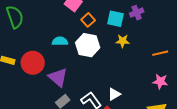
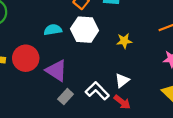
yellow star: (123, 41) -> (124, 41), moved

